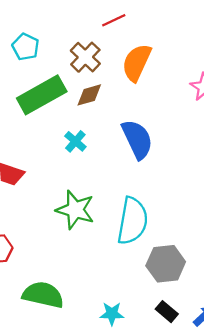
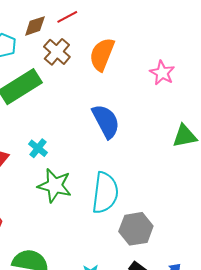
red line: (114, 20) -> (67, 17), moved
brown diamond: (89, 95) -> (35, 26), moved
cyan cross: (75, 141) -> (38, 148), moved

